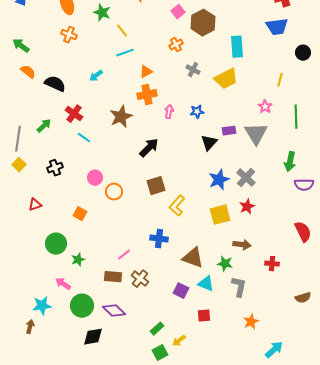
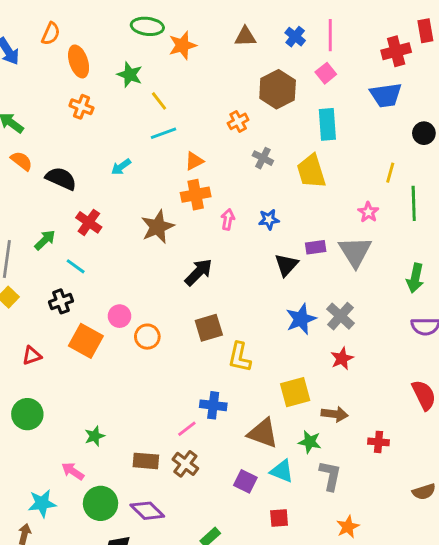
pink square: (178, 12) -> (326, 73), moved
yellow trapezoid: (226, 79) -> (311, 171), turned 100
green line: (296, 117) -> (414, 203), moved
cyan line: (84, 138) -> (76, 266), moved
green arrow: (290, 162) -> (415, 278), moved
yellow L-shape: (177, 206) -> (240, 357), turned -30
orange square: (80, 214) -> (86, 341), moved, size x1.6
yellow square: (220, 215) -> (295, 392), moved
green circle: (56, 244) -> (27, 414), moved
pink line: (124, 255) -> (187, 429), moved

